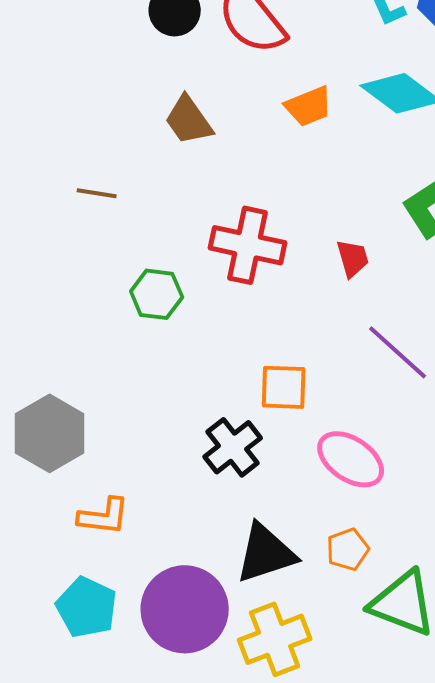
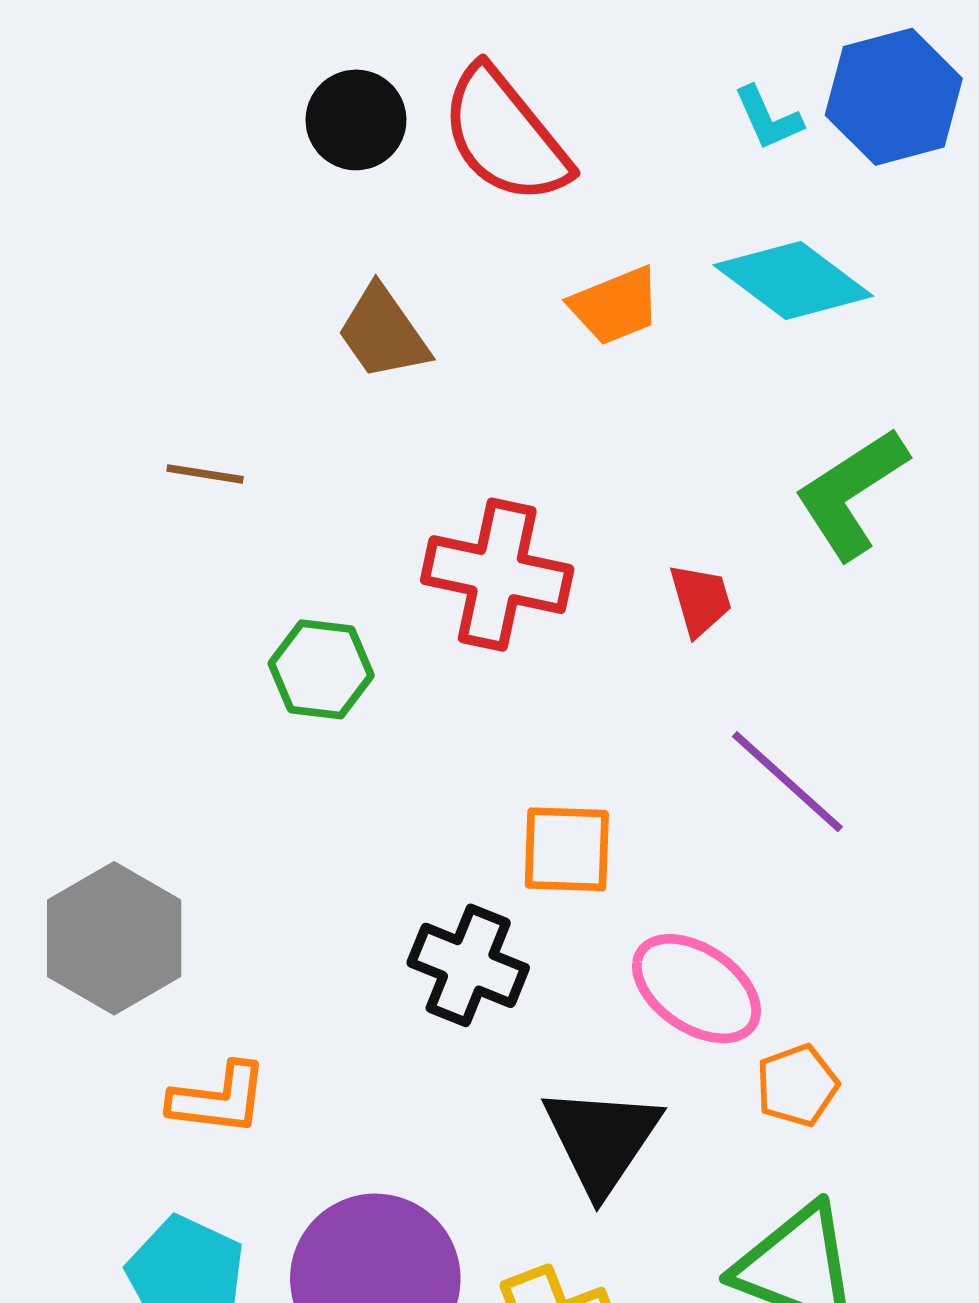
black cross: (233, 447) -> (468, 965), turned -30
orange pentagon: (348, 549) -> (797, 1085), moved
black triangle: (266, 553) -> (602, 1139), moved, turned -38

